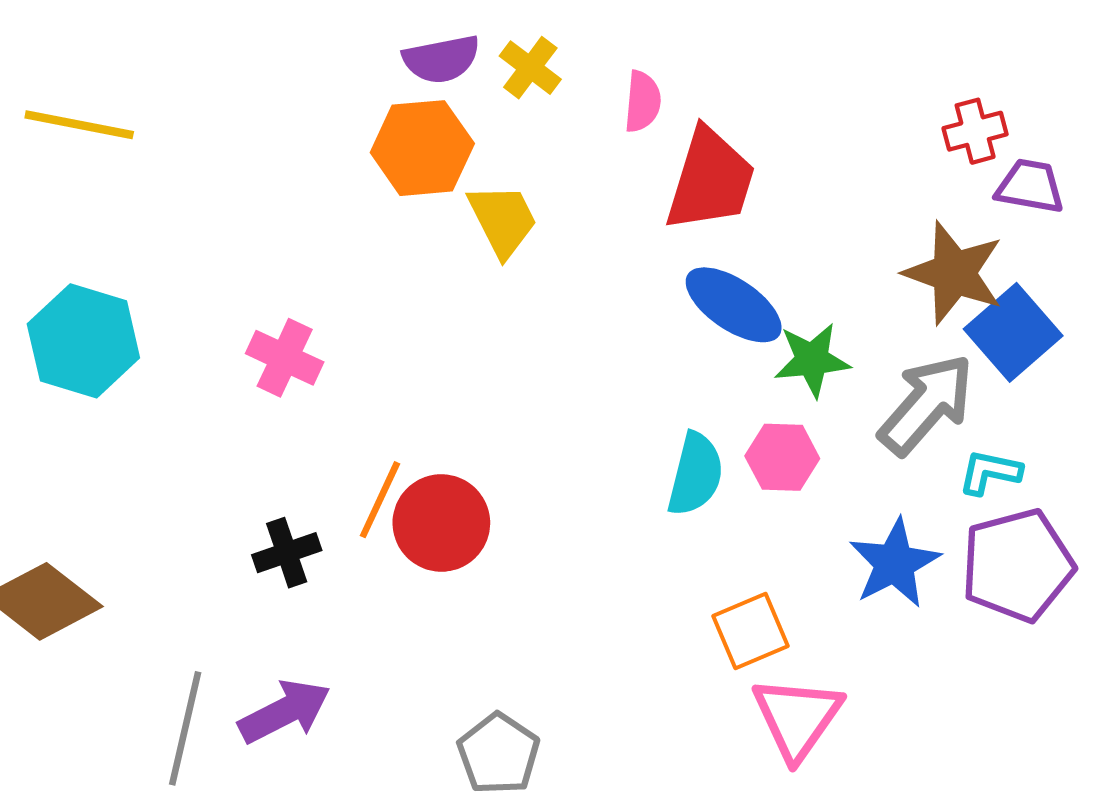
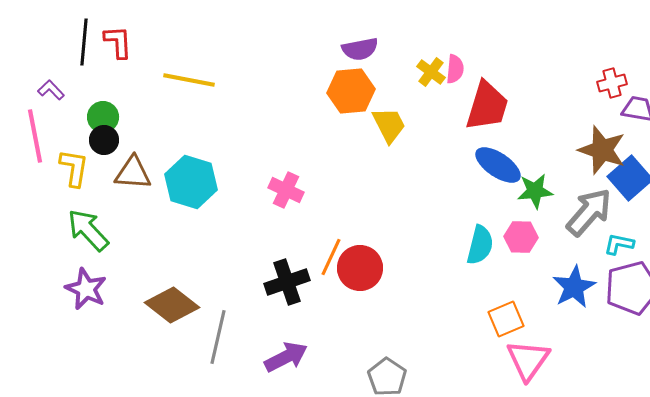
yellow cross: (530, 68) -> (431, 72), moved
black cross: (287, 553) -> (287, 282), size x1.4
gray line: (185, 728) -> (218, 337), moved

